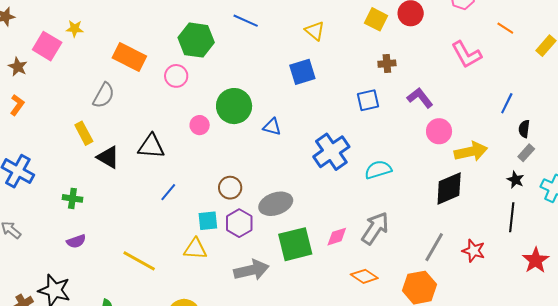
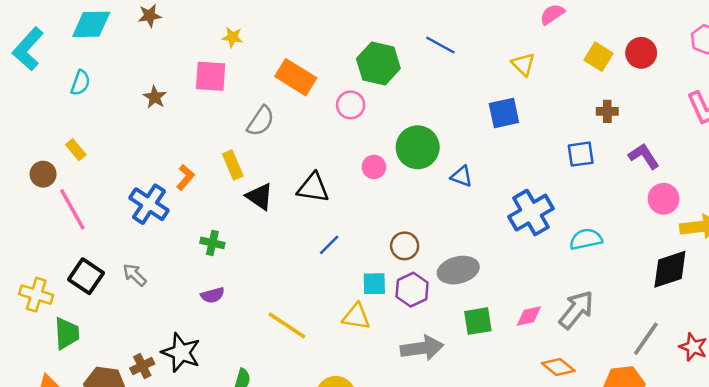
pink square: (47, 46) -> (211, 76), moved, turned -32
brown star: (18, 67) -> (155, 97), moved
orange L-shape: (17, 105) -> (185, 177), moved
green square: (295, 244) -> (478, 321), size x0.7

